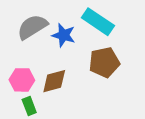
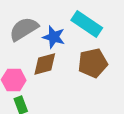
brown diamond: (54, 81) -> (45, 64), moved

